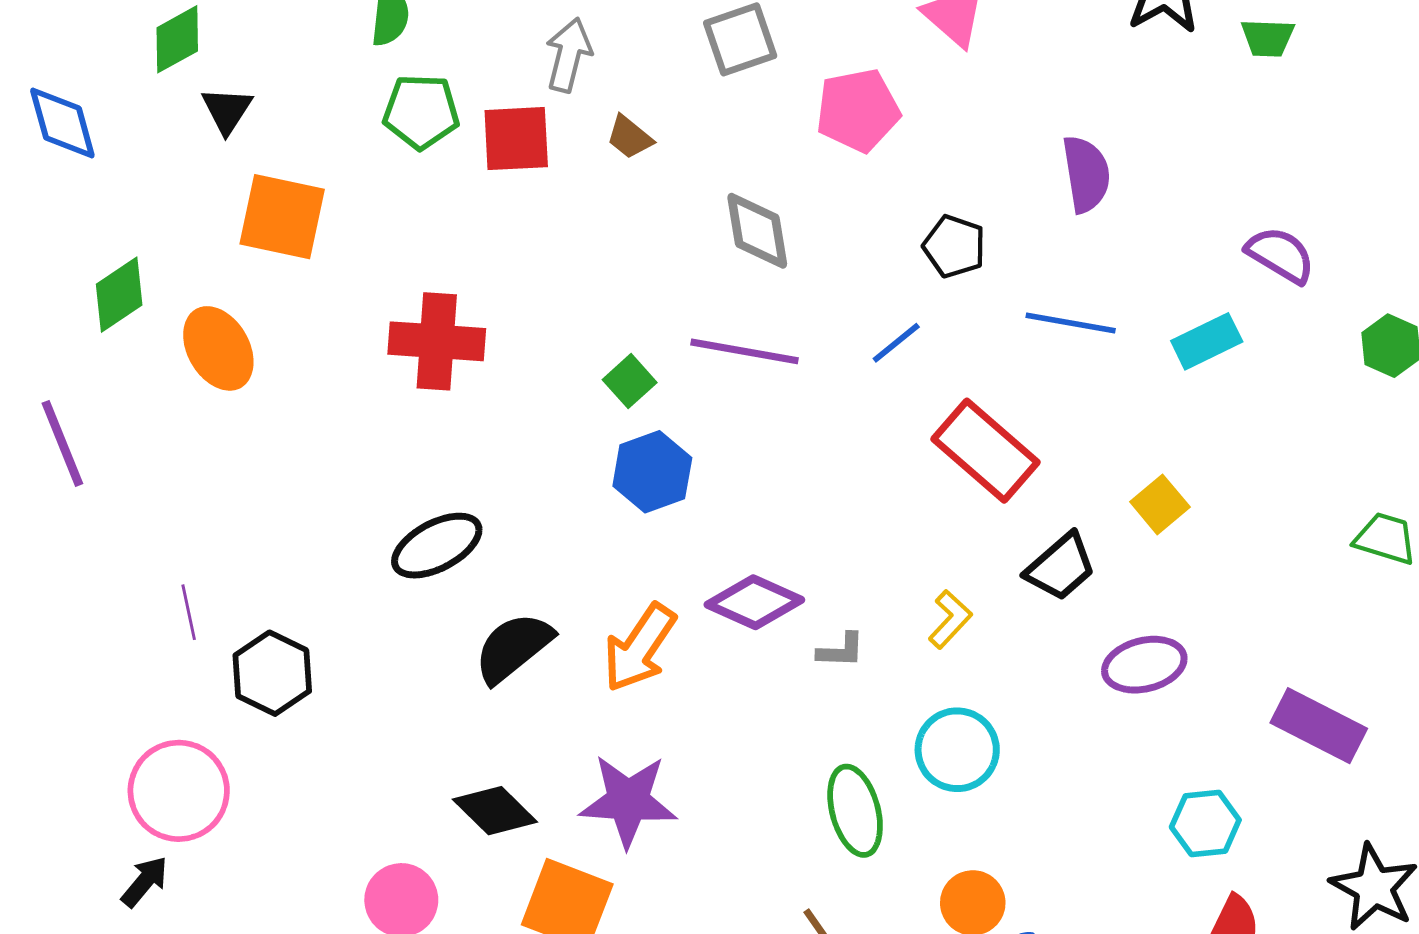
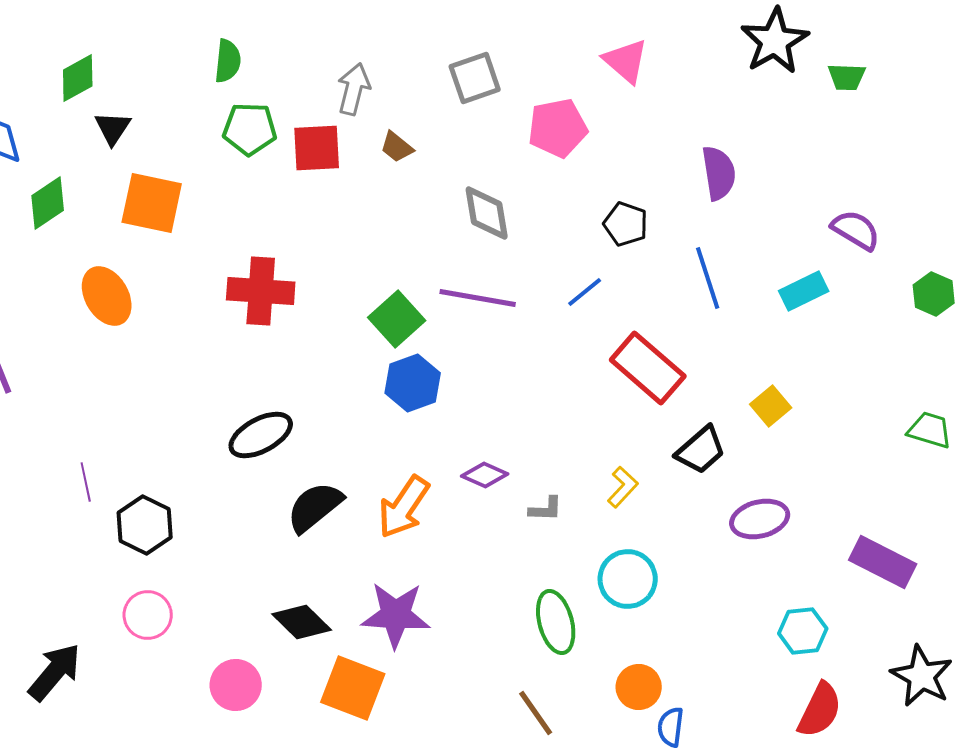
green diamond: (119, 295) -> (48, 203), moved
blue line: (1071, 323) -> (708, 278), turned 62
green square: (630, 381) -> (397, 319), size x1.5
purple diamond: (754, 602) -> (485, 475), size x0.7
pink circle: (179, 791) -> (148, 615), moved, size x0.7
black arrow: (145, 882) -> (55, 672), size x1.6

